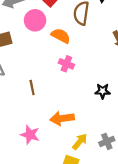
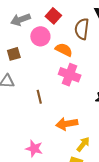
pink cross: (66, 64) -> (70, 75), size x1.5
pink star: (30, 135) -> (34, 149), moved

